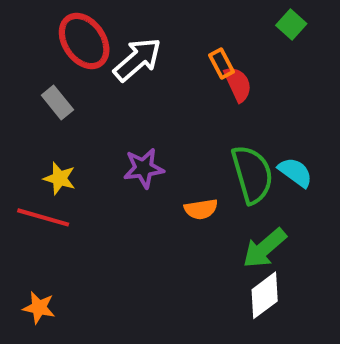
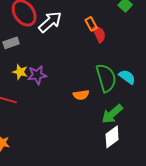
gray rectangle: (57, 103) -> (11, 43), turned -70
purple star: (144, 168) -> (37, 75), moved
yellow star: (59, 178) -> (20, 72), moved

